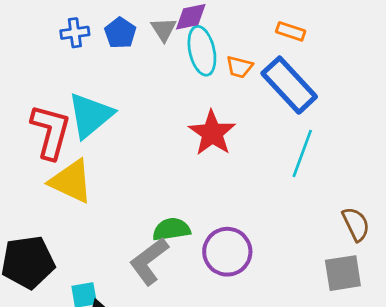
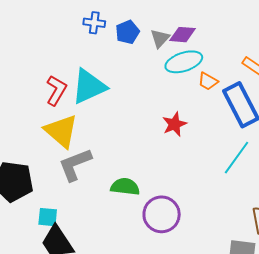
cyan ellipse: (202, 51) -> (184, 62), turned 69
red L-shape: (51, 132) -> (56, 90), size x0.7
red star: (212, 133) -> (175, 124), size x0.7
gray L-shape: (149, 261) -> (75, 165), moved

